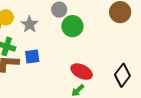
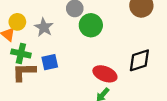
black diamond: (122, 75) -> (139, 60), moved, turned 40

